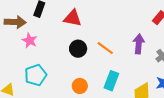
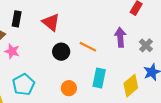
red triangle: (73, 18) -> (51, 22), turned 36

